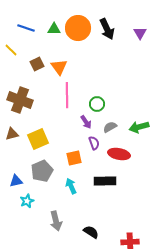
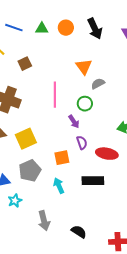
orange circle: (78, 28) -> (66, 28), size x0.6
orange triangle: (59, 67) -> (84, 67), moved
gray semicircle: (110, 127) -> (98, 84), moved

